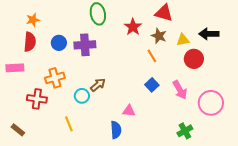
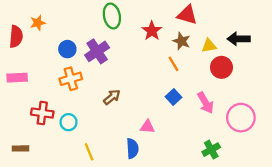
red semicircle: (30, 42) -> (16, 37), moved
purple cross: (85, 45) -> (97, 51), turned -30
orange cross: (55, 78) -> (71, 79), moved
cyan circle: (82, 96) -> (69, 122), moved
yellow line: (69, 124) -> (89, 152), moved
brown rectangle: (18, 130) -> (21, 148), turned -40

